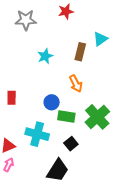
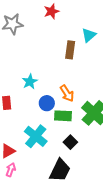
cyan star: (45, 56) -> (30, 82), moved
orange arrow: (76, 84) -> (67, 93), moved
cyan cross: (37, 134) -> (36, 136), turned 30

